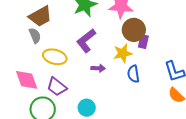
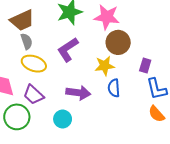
gray semicircle: (35, 36) -> (27, 41), moved
purple rectangle: (143, 42) -> (145, 66), moved
purple arrow: (98, 68) -> (78, 93), moved, size x1.6

